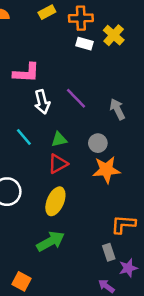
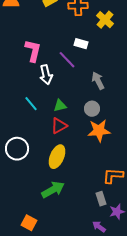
white rectangle: (85, 44) -> (81, 44), moved
pink L-shape: (26, 73) -> (33, 51), turned -80
purple line: (76, 98) -> (67, 60), moved
gray arrow: (117, 109) -> (98, 81), moved

